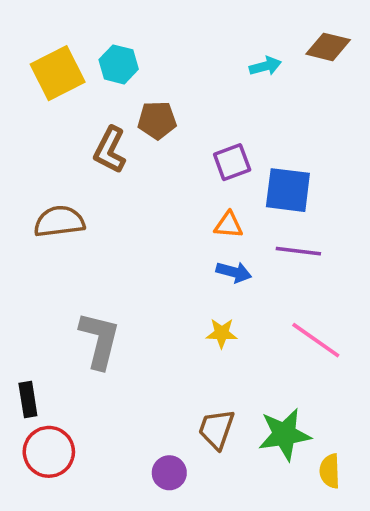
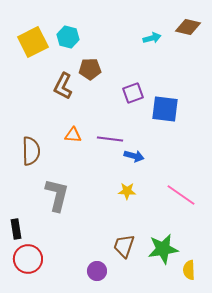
brown semicircle: (59, 221) -> (31, 151), moved, turned 96
orange triangle: (229, 225) -> (73, 135), moved
purple line: (298, 251) -> (110, 139), moved

